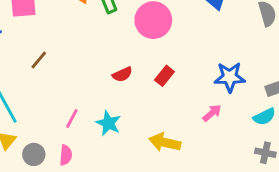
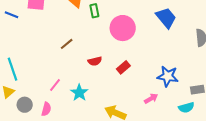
brown line: (39, 60) -> (67, 44), moved

